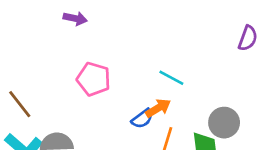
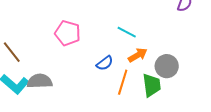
orange arrow: (158, 108) -> (138, 55), moved

